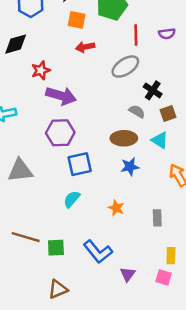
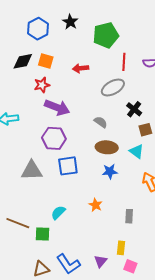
orange square: (77, 20) -> (46, 61), moved
gray semicircle: (137, 111) -> (101, 122), moved
gray triangle: (20, 170) -> (32, 171), moved
cyan semicircle: (72, 199) -> (58, 213), moved
blue L-shape: (98, 252) -> (68, 264), moved
yellow rectangle: (171, 256) -> (121, 248), moved

